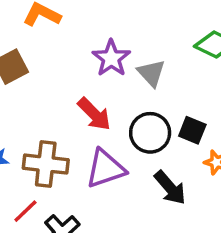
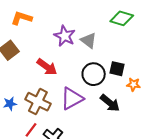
red arrow: (94, 114) -> (47, 67), moved
brown cross: (46, 164) -> (38, 102), turned 30

